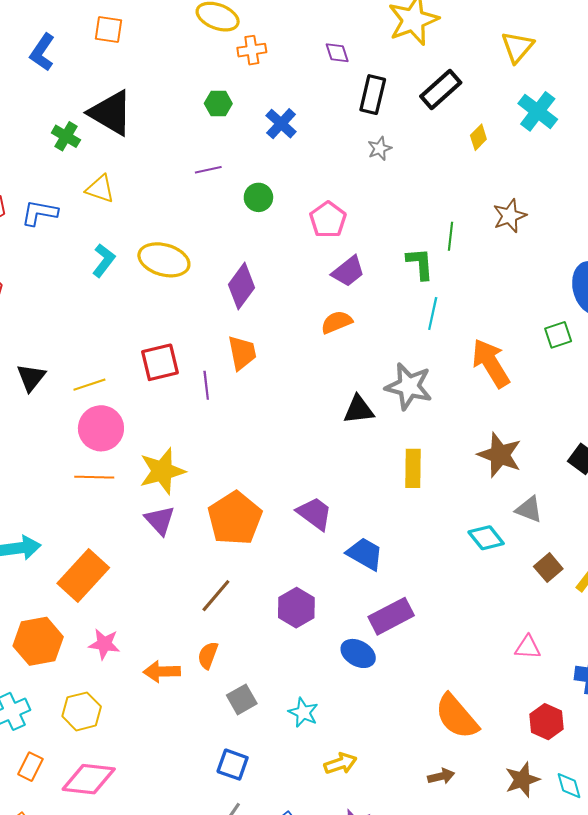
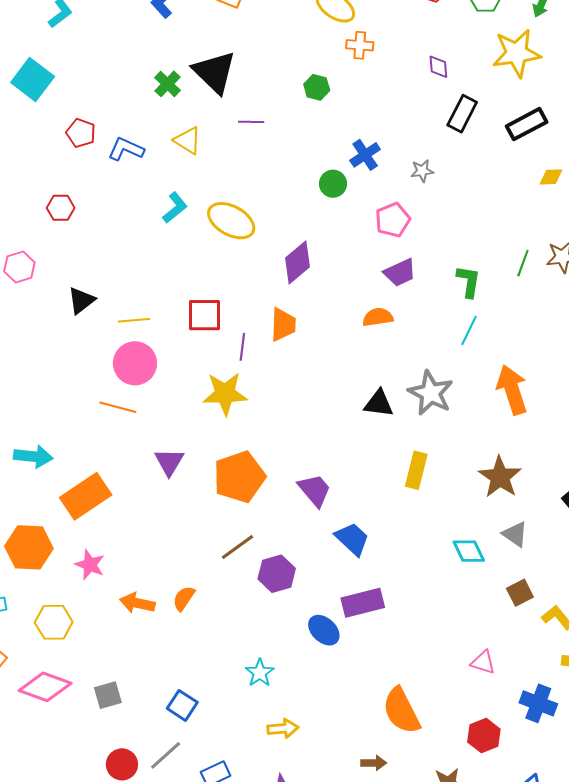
blue cross: (281, 124) -> (365, 155), moved
yellow diamond: (478, 137) -> (551, 177), turned 30
gray star: (380, 148) -> (422, 171), moved
purple line: (208, 170) -> (251, 122), moved
green line: (450, 236) -> (523, 263), moved
yellow star: (162, 471) -> (225, 394), moved
brown line: (216, 596) -> (237, 547), moved
gray square: (242, 699) -> (108, 695), moved

